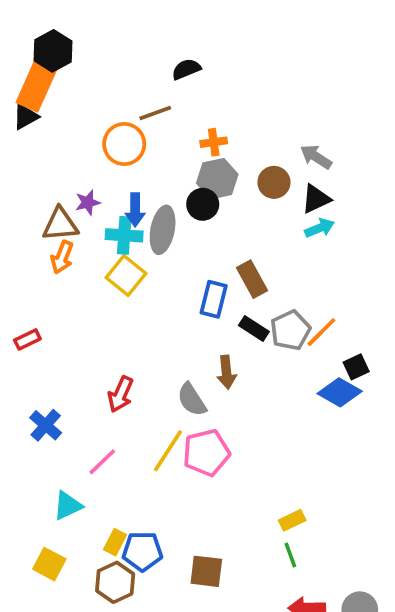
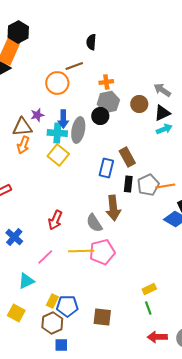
black semicircle: (186, 69) -> (91, 42), turned -63
black rectangle: (254, 328) -> (128, 184), turned 63
orange line: (321, 332) -> (165, 186), turned 36
brown arrow: (226, 372) -> (113, 208), size x1.4
yellow line: (168, 451) -> (81, 251), turned 55

